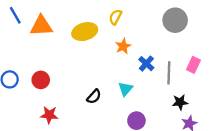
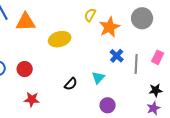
yellow ellipse: (85, 32) -> (60, 39), moved
orange star: (123, 46) -> (109, 27), moved, size x1.5
black star: (180, 102) -> (156, 90), moved

